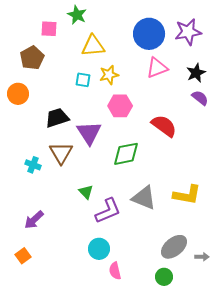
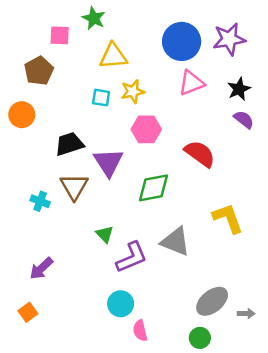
yellow L-shape: (187, 195) -> (228, 218), moved, turned -120

